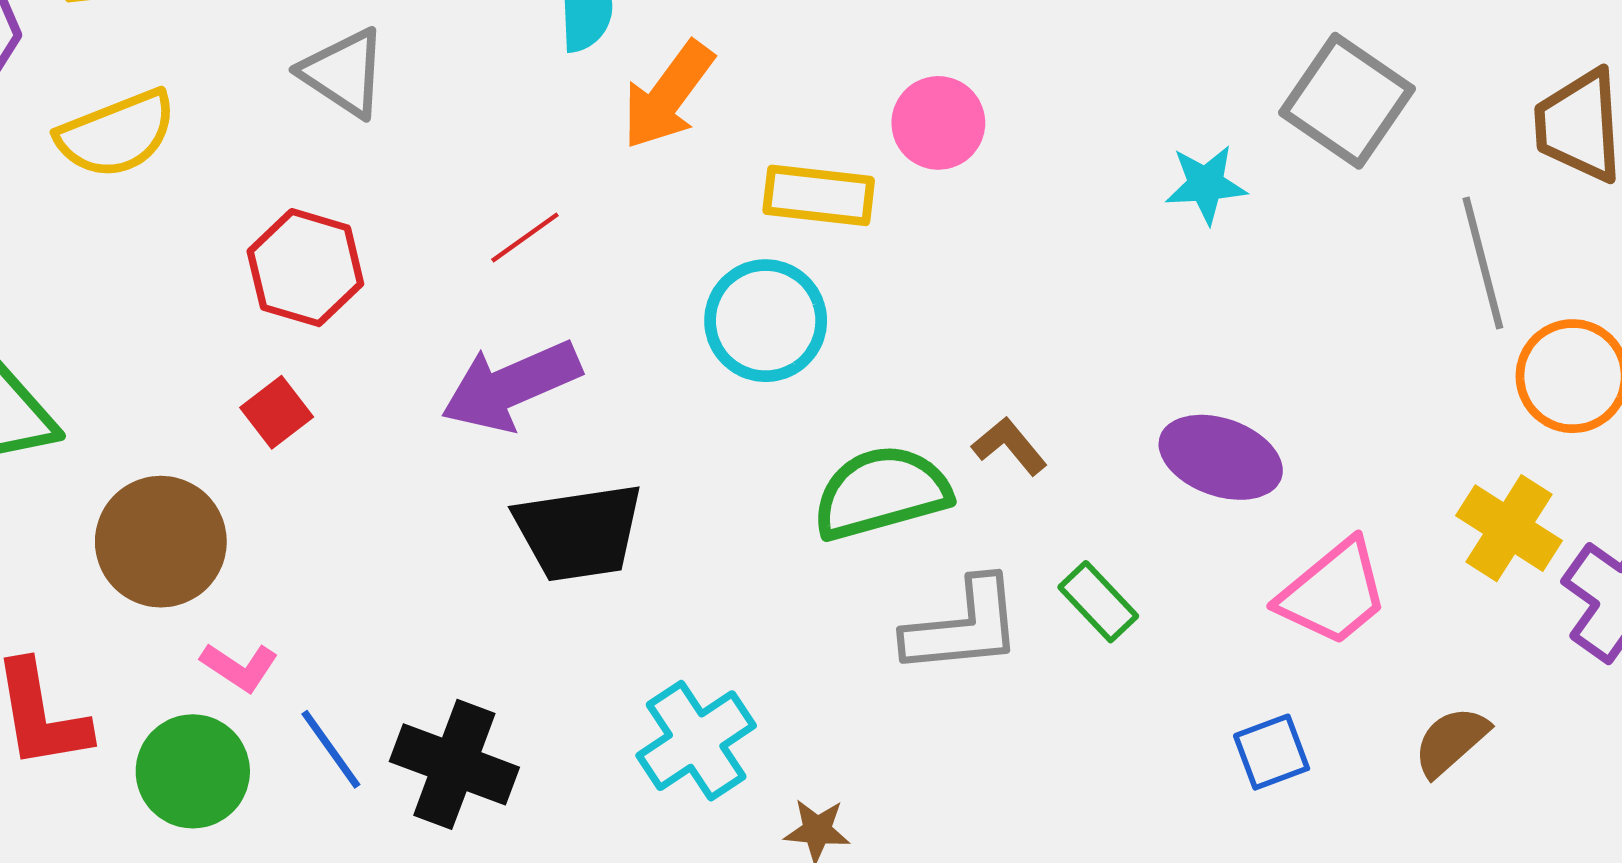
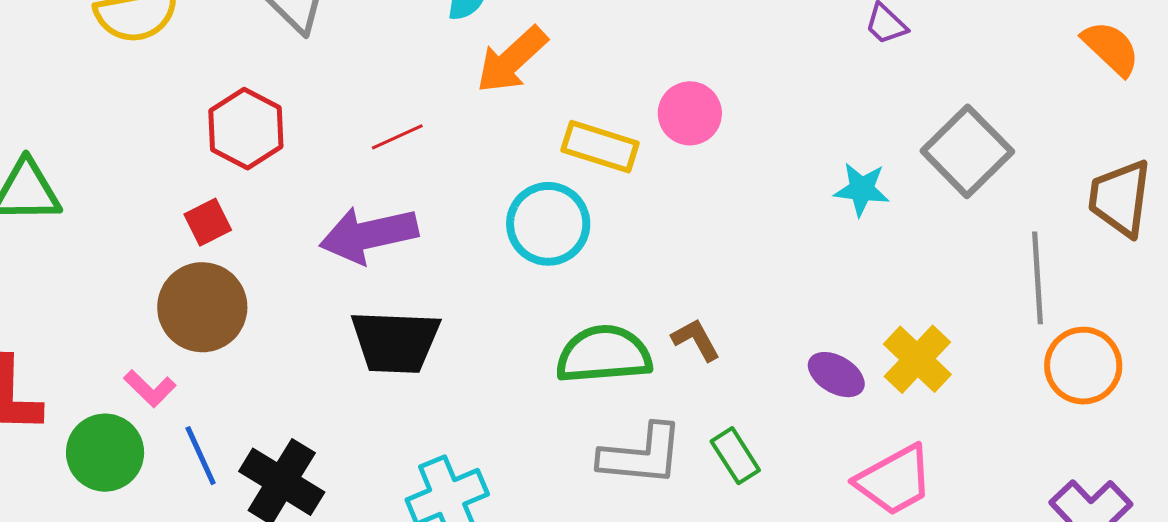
purple ellipse: (1221, 457) -> (836, 375), size x0.7
yellow cross: (1509, 528) -> (917, 359), moved
brown circle: (161, 542) -> (202, 307), moved

